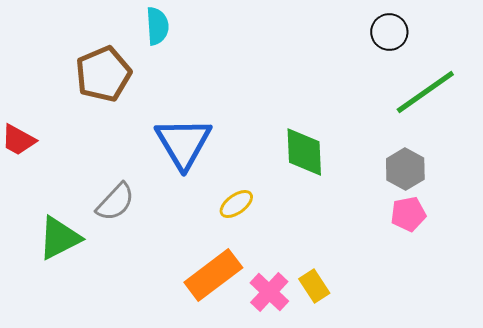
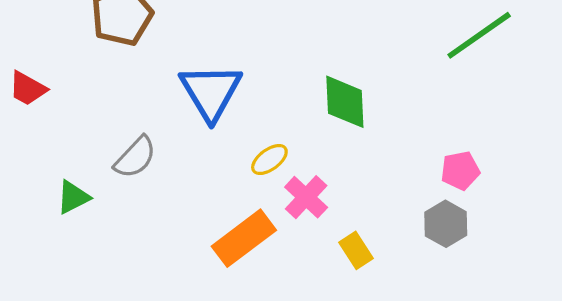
gray hexagon: (405, 169) -> (446, 224), moved
green triangle: (59, 238) -> (73, 197), size x0.7
pink cross: (269, 292) -> (306, 197), moved

